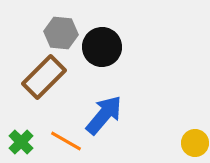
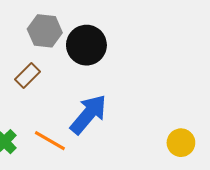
brown rectangle: (44, 77) -> (27, 76), size x0.6

